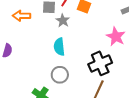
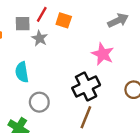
cyan semicircle: (59, 47) -> (22, 72), moved

